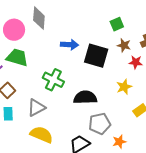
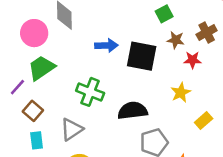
green trapezoid: (17, 57) -> (41, 68), turned -45

